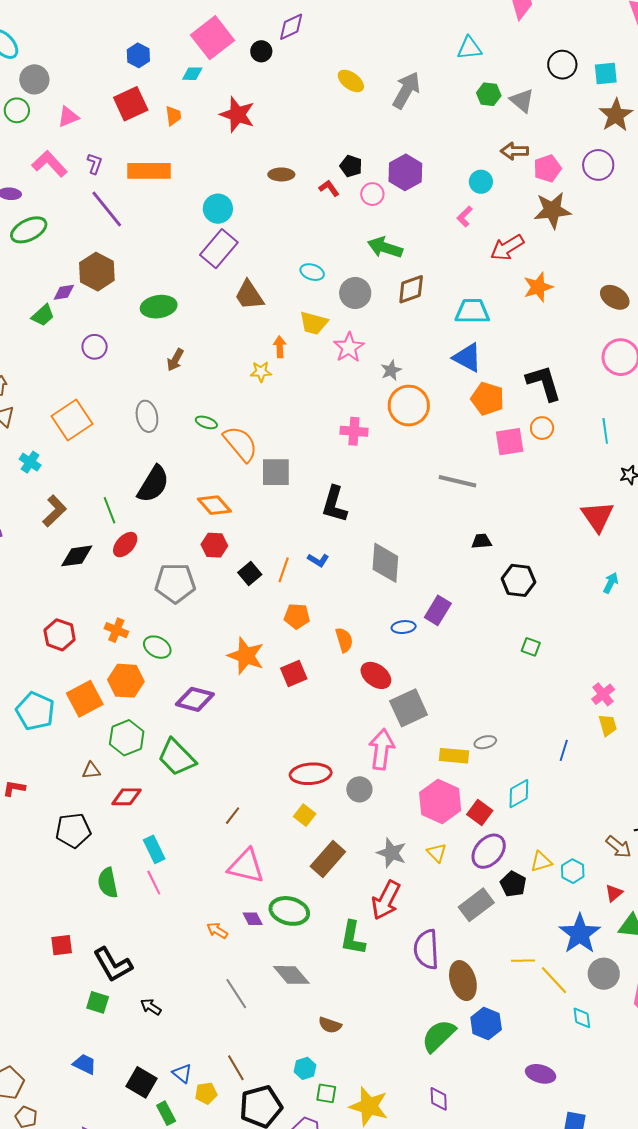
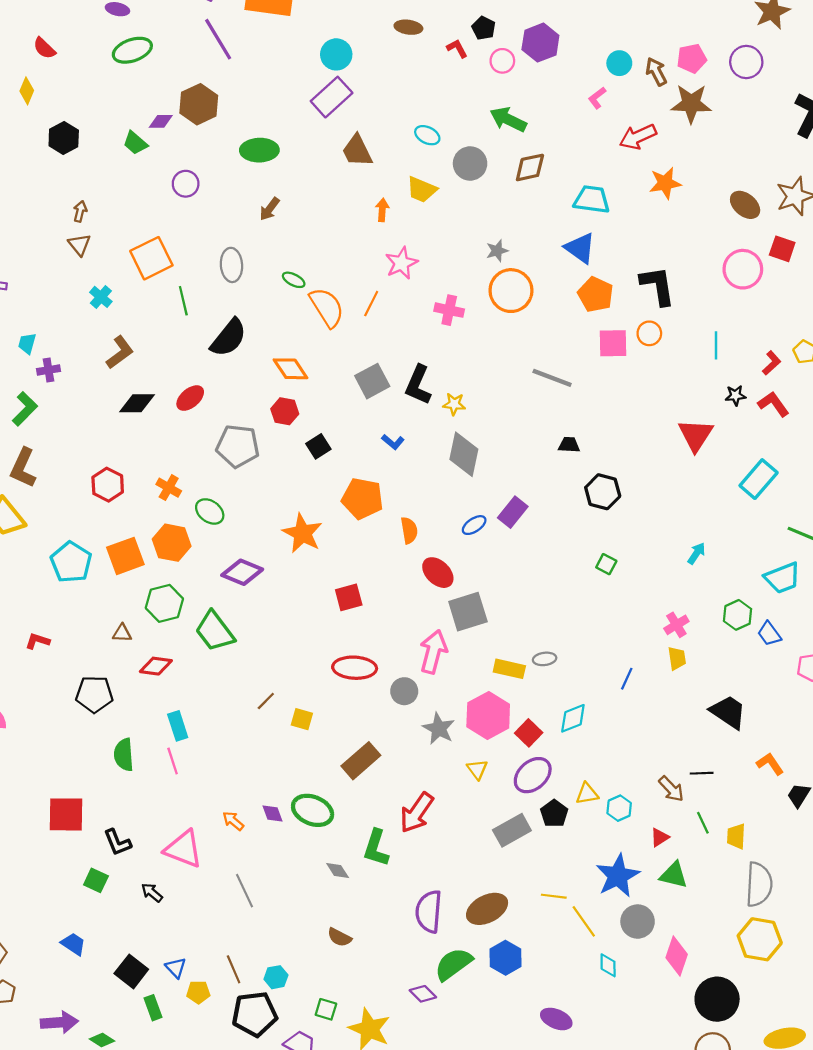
brown arrow: (514, 151) -> (656, 72), moved, turned 56
green trapezoid: (43, 315) -> (135, 143), turned 75
pink star: (349, 347) -> (401, 263), moved
yellow star: (261, 372) -> (454, 404), moved
gray square: (276, 472) -> (372, 381), moved, turned -36
green line: (110, 510) -> (183, 301), moved
orange line: (284, 570) -> (371, 304), moved
cyan arrow: (611, 583) -> (696, 553), moved
orange pentagon: (297, 616) -> (362, 498), size x1.5
blue ellipse: (404, 627) -> (474, 525), turned -35
red square: (294, 673) -> (349, 597), moved
yellow square: (305, 815) -> (302, 719), moved, turned -30
gray star: (392, 853) -> (439, 729), moved
pink triangle: (246, 866) -> (184, 849), moved
red square: (62, 945) -> (66, 814), size x1.6
purple semicircle: (426, 949) -> (429, 912), moved
black L-shape: (113, 965) -> (117, 842), size x0.7
gray diamond: (291, 975) -> (338, 871), moved, size x0.6
brown ellipse: (463, 981) -> (487, 909), turned 72
cyan hexagon: (305, 1068) -> (276, 977), moved
purple diamond: (439, 1099) -> (423, 994), moved, turned -50

